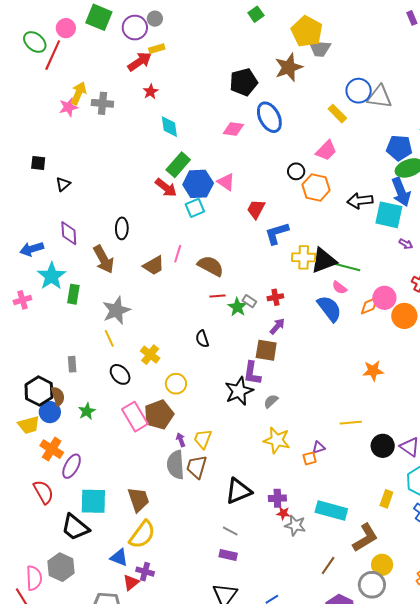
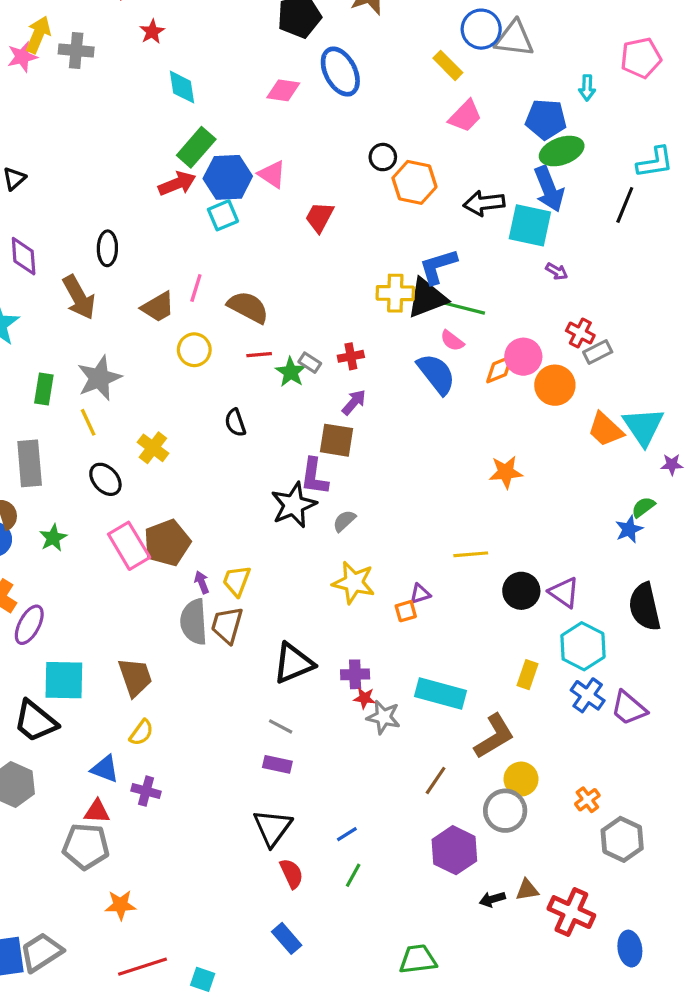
pink trapezoid: (326, 151) -> (465, 116), moved
red arrow: (166, 188) -> (177, 184), turned -60
blue L-shape: (277, 233) -> (438, 266), moved
green rectangle: (73, 294) -> (44, 389), moved
gray rectangle: (72, 364) -> (30, 463), size x1.8
yellow circle: (176, 384) -> (194, 350), moved
yellow semicircle: (142, 535) -> (141, 733), size x0.6
red triangle: (131, 582) -> (97, 812), moved, turned 42

